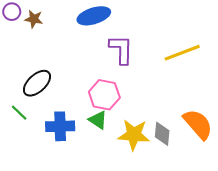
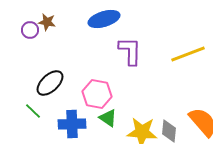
purple circle: (12, 12) -> (30, 30), moved
pink hexagon: (104, 95) -> (97, 94), moved

